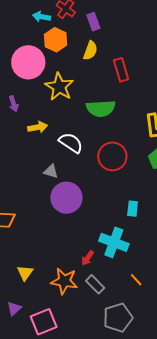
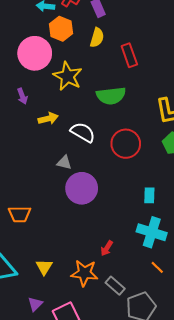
cyan cross: (114, 242) -> (152, 232), moved
gray rectangle: (95, 284) -> (115, 286), moved

